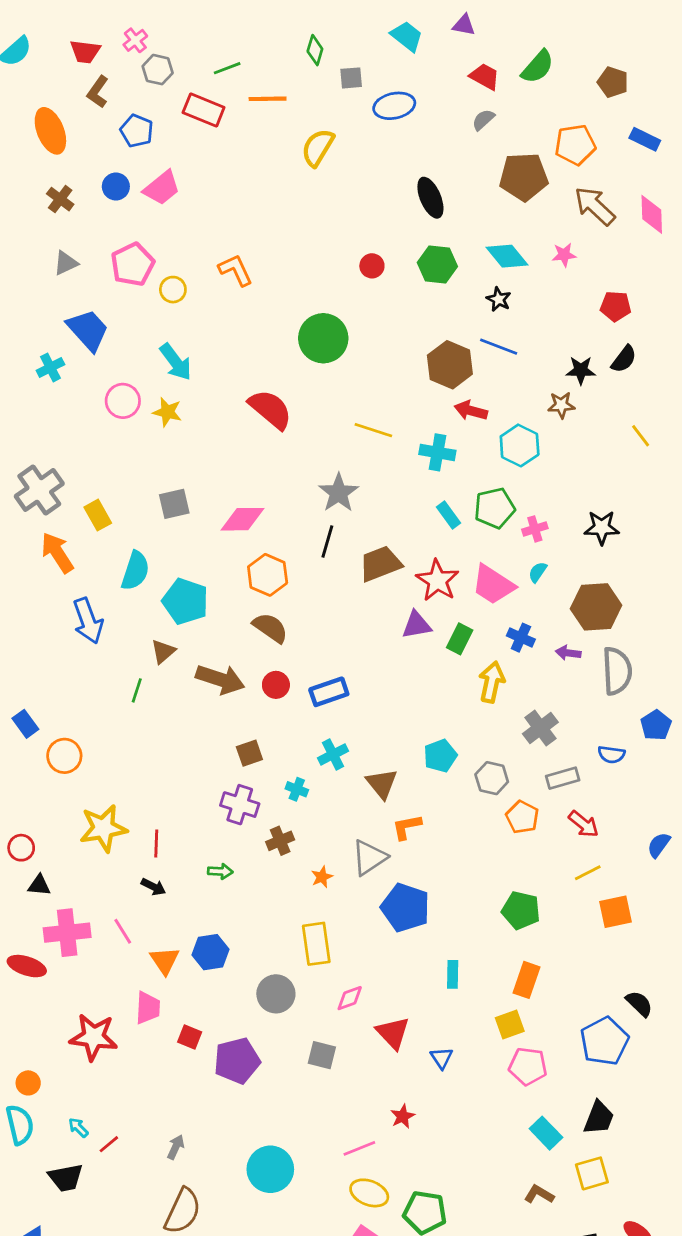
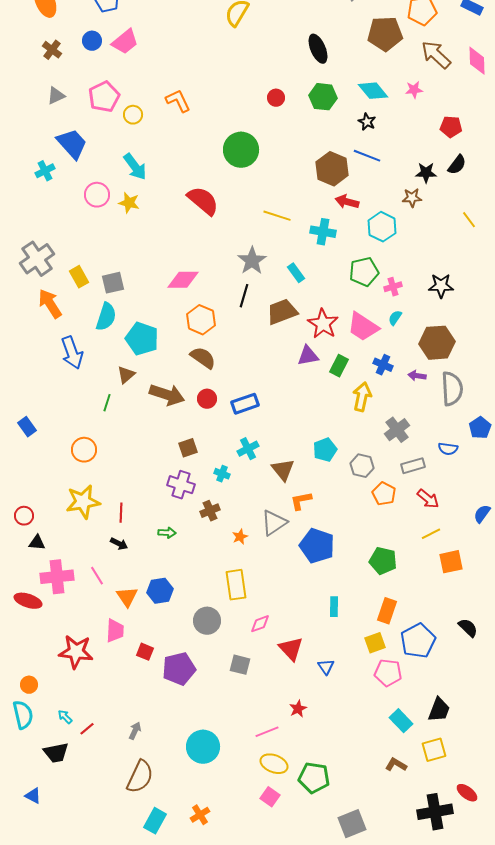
gray square: (174, 504) -> (113, 283), moved
cyan rectangle: (449, 515) -> (296, 273), moved
orange circle: (64, 756) -> (84, 450), moved
blue pentagon: (405, 908) -> (317, 546), moved
blue pentagon: (604, 1041) -> (418, 641), moved

